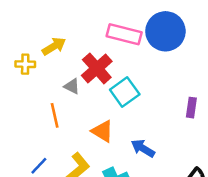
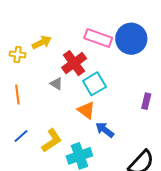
gray triangle: (72, 86) -> (56, 84), moved
orange line: (55, 115) -> (17, 95), moved
orange triangle: (103, 131) -> (86, 110), moved

